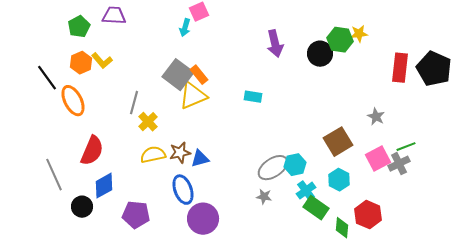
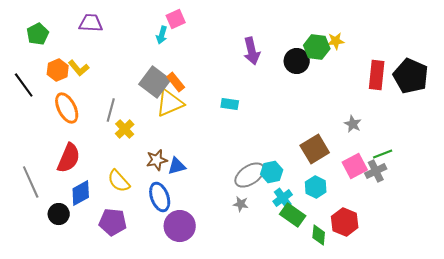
green pentagon: (79, 27) -> (38, 34), moved
orange ellipse: (73, 101) -> (67, 108), moved
yellow semicircle: (153, 155) -> (119, 181), moved, turned -120

